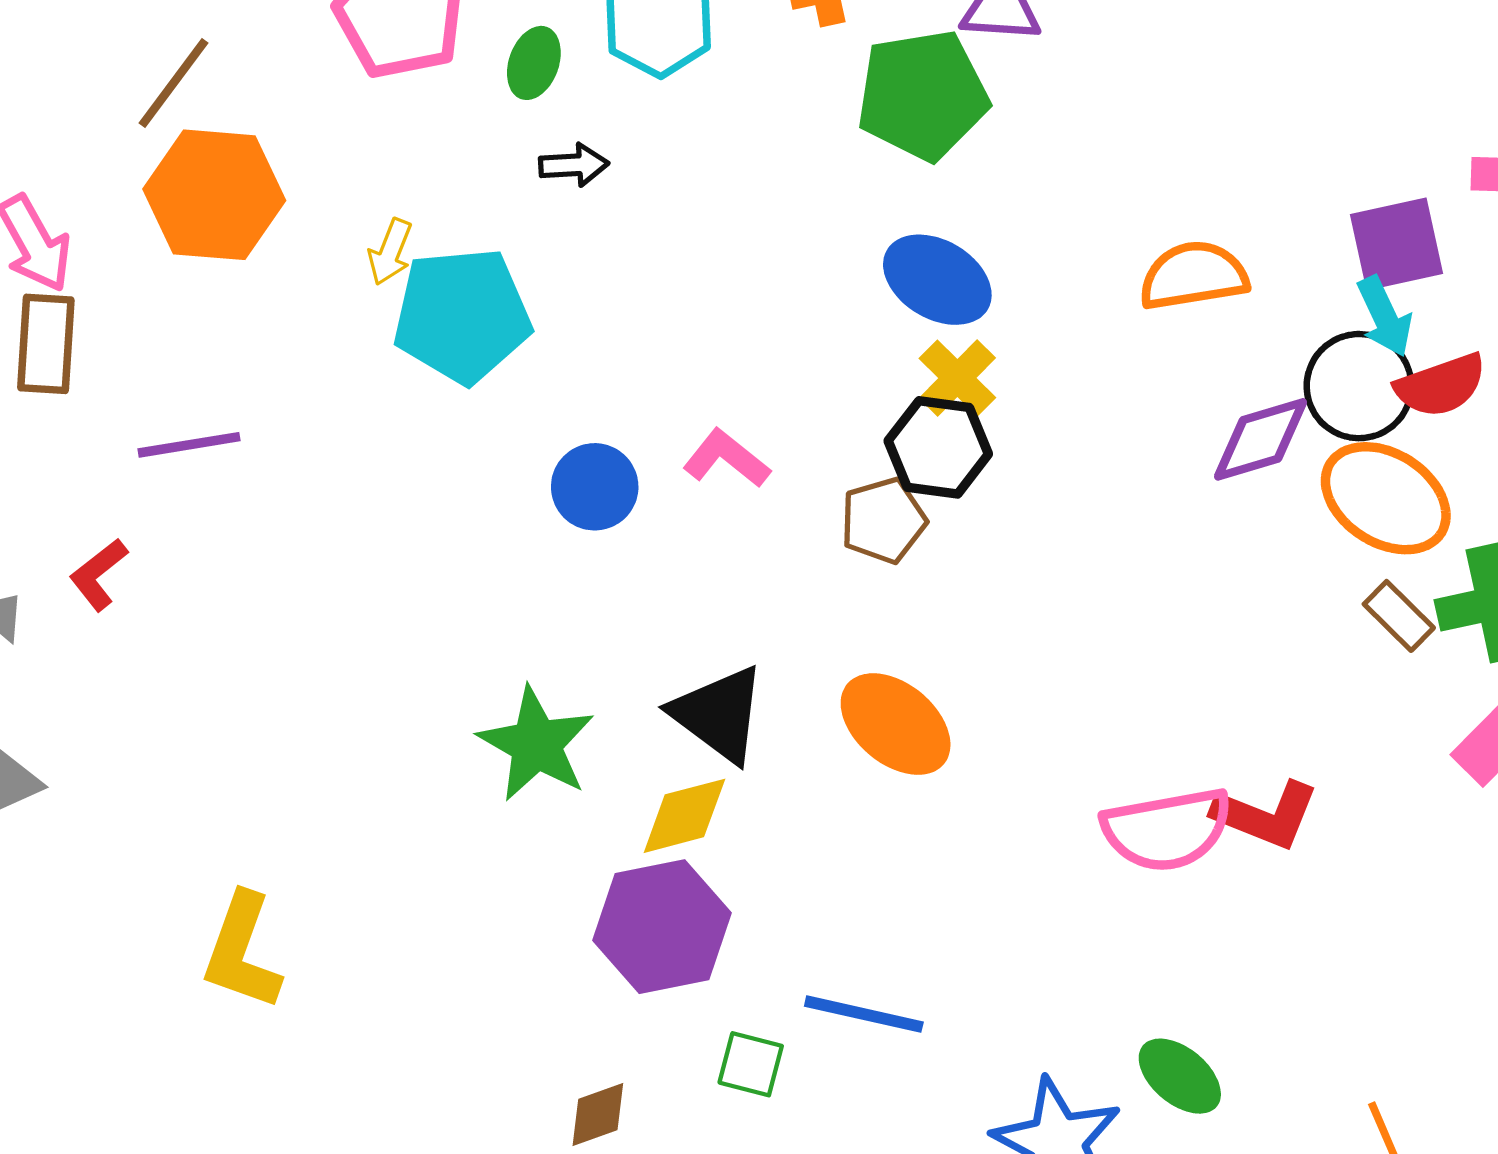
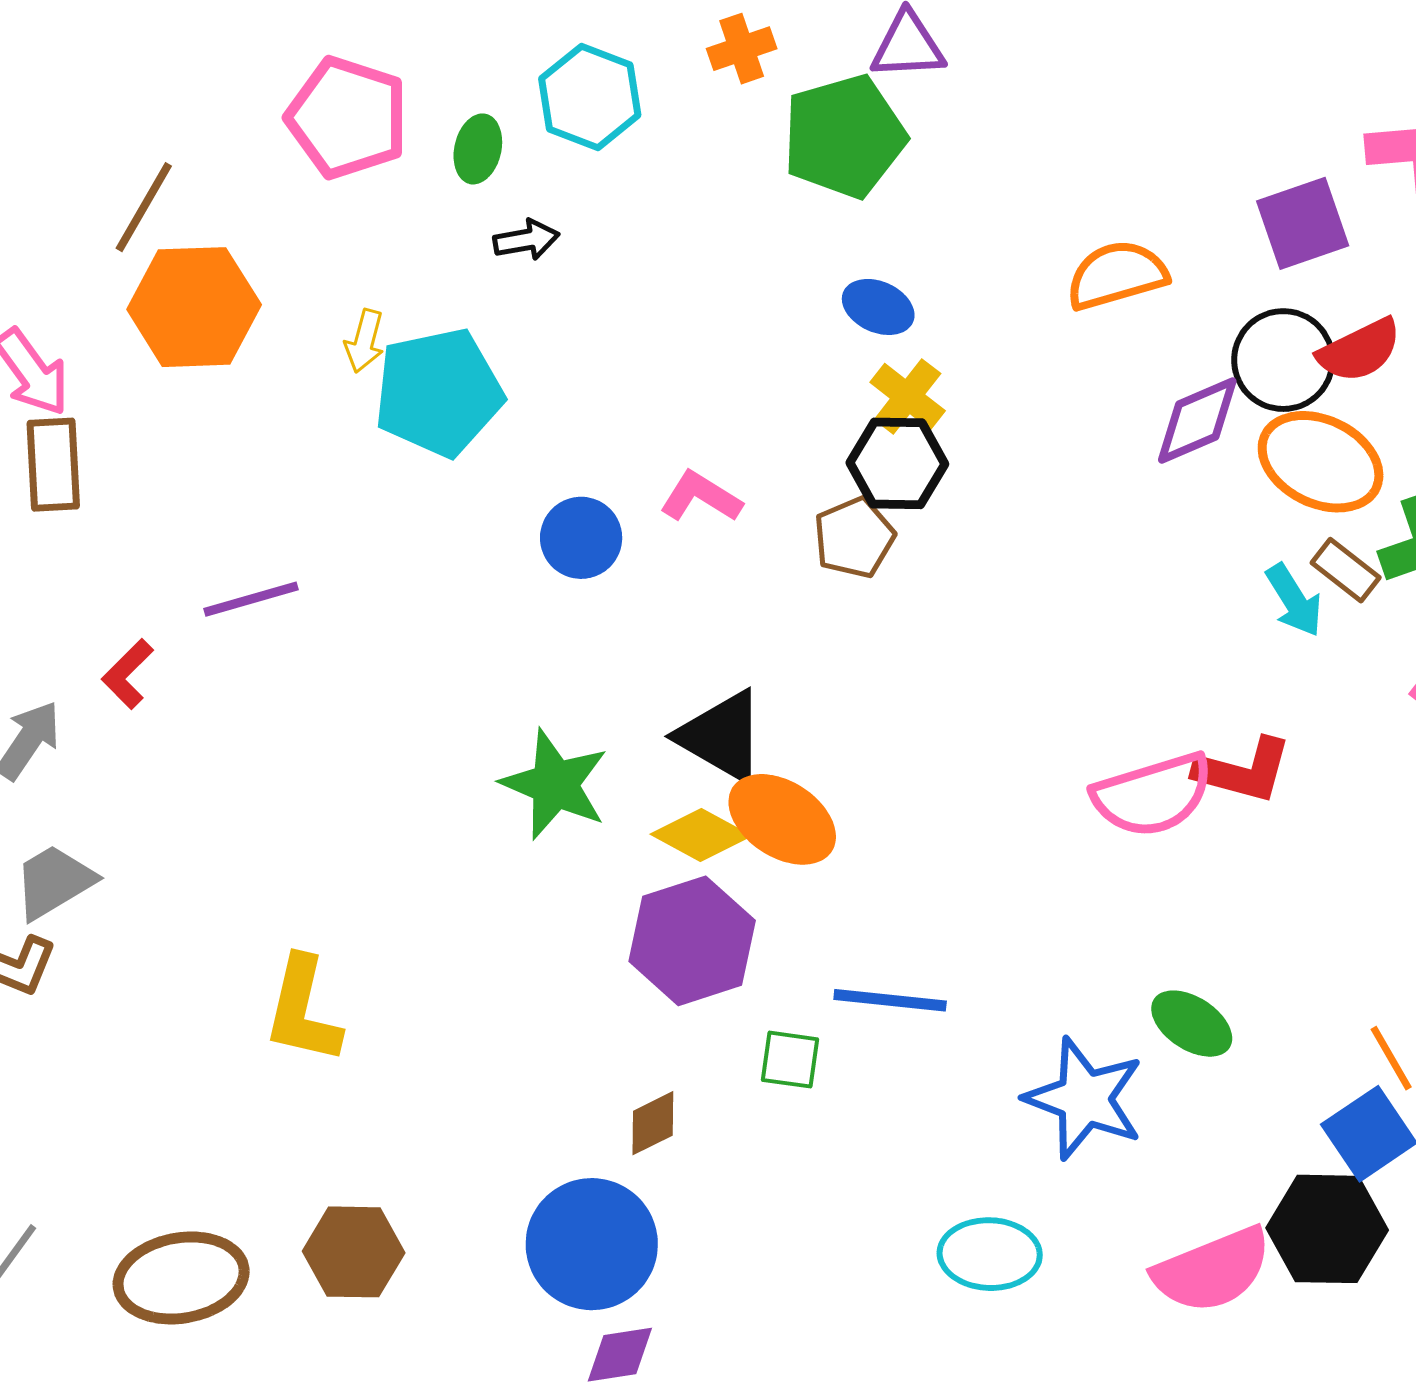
blue ellipse: (937, 280) -> (878, 307), size x0.7
cyan arrow: (1385, 317) -> (1294, 600), moved
purple line: (189, 445) -> (251, 599), moved
orange ellipse: (896, 724) -> (782, 819), moved
yellow diamond: (684, 816) -> (701, 835), turned 50

